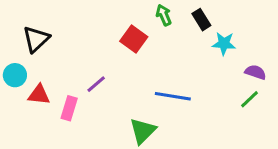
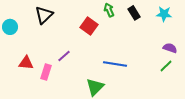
black triangle: (36, 39) -> (44, 15), moved
cyan star: (224, 44) -> (164, 14), moved
cyan circle: (15, 75) -> (10, 27), moved

